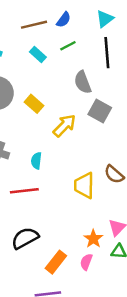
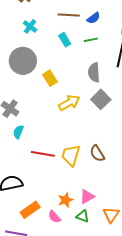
cyan semicircle: (36, 161) -> (18, 132), moved
red line: (24, 191) -> (43, 154), moved
pink semicircle: (86, 262) -> (54, 217), turned -80

